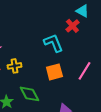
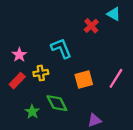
red cross: (72, 26) -> (91, 26), moved
cyan L-shape: (53, 43) -> (61, 48), moved

